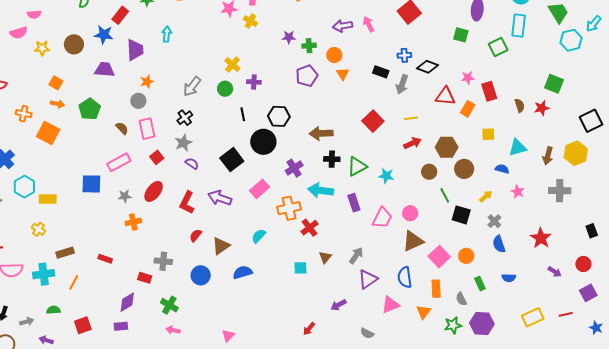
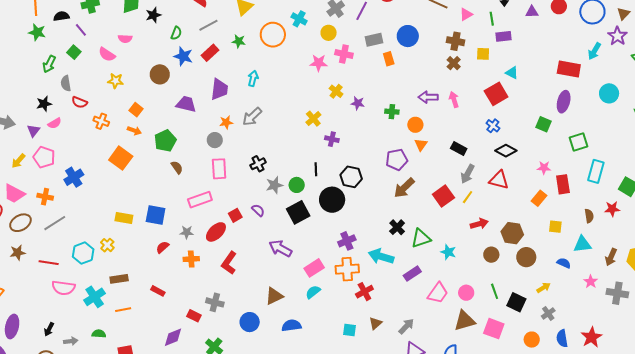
yellow cross: (250, 21) -> (336, 91), moved
cyan rectangle: (519, 26) -> (596, 171), moved
pink semicircle: (19, 33) -> (107, 54), turned 42
blue star: (104, 35) -> (183, 56), moved
purple star: (289, 37) -> (358, 103), moved
yellow star: (42, 48) -> (116, 81), moved
blue cross: (404, 55) -> (493, 126), moved, turned 32
purple pentagon: (307, 76) -> (397, 160), moved
gray arrow: (402, 84) -> (468, 174), moved
gray arrow: (192, 87) -> (252, 117), moved
green circle: (225, 89) -> (297, 185), moved
red triangle: (445, 96) -> (499, 180), moved
brown semicircle: (520, 106) -> (589, 216), moved
orange cross: (24, 114) -> (101, 121), moved
yellow line: (411, 118) -> (468, 197), moved, turned -56
brown semicircle: (122, 128) -> (177, 167), moved
brown arrow: (321, 133) -> (404, 188), moved, turned -50
gray star: (183, 143) -> (274, 185), moved
red square: (157, 157) -> (235, 215), moved
black cross: (332, 159) -> (397, 227), turned 35
pink rectangle: (119, 162) -> (200, 200), moved
purple cross: (294, 168) -> (347, 241), moved
cyan hexagon: (24, 187) -> (83, 253), moved
pink rectangle: (260, 189) -> (314, 268), moved
pink star: (518, 192) -> (591, 282), moved
green line: (445, 195) -> (495, 291), moved
yellow rectangle: (48, 199) -> (124, 218), moved
red L-shape: (187, 203) -> (229, 263), moved
purple rectangle: (354, 203) -> (412, 274), turned 66
yellow cross: (38, 229) -> (107, 245), moved
red semicircle: (196, 235) -> (163, 247), moved
blue semicircle: (499, 244) -> (562, 338), moved
orange circle: (466, 256) -> (532, 340), moved
pink square: (439, 257) -> (494, 329), moved, turned -35
cyan cross: (44, 274) -> (95, 297), turned -35
orange line: (74, 282) -> (123, 310), turned 42

